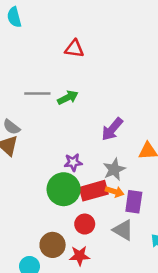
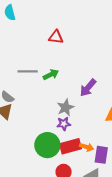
purple arrow: (112, 129) -> (88, 88), moved
purple star: (73, 162) -> (64, 124), moved
gray star: (114, 169) -> (65, 108), moved

